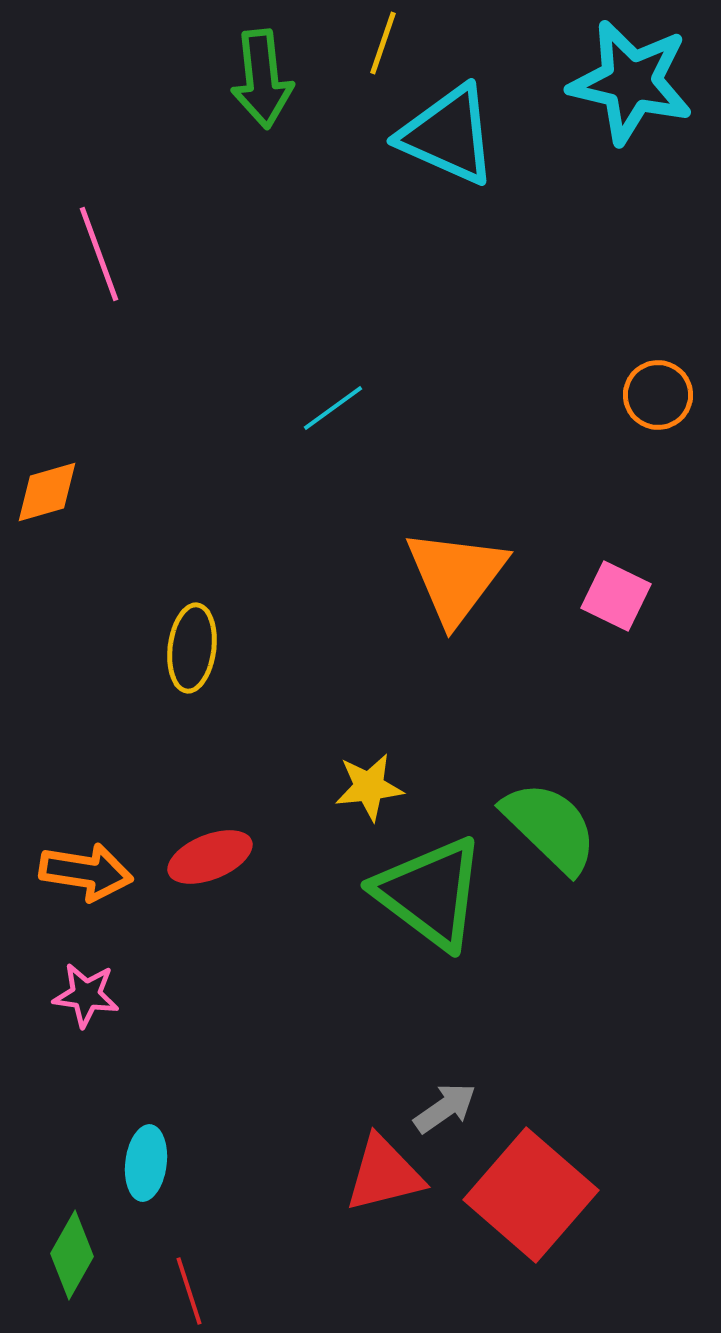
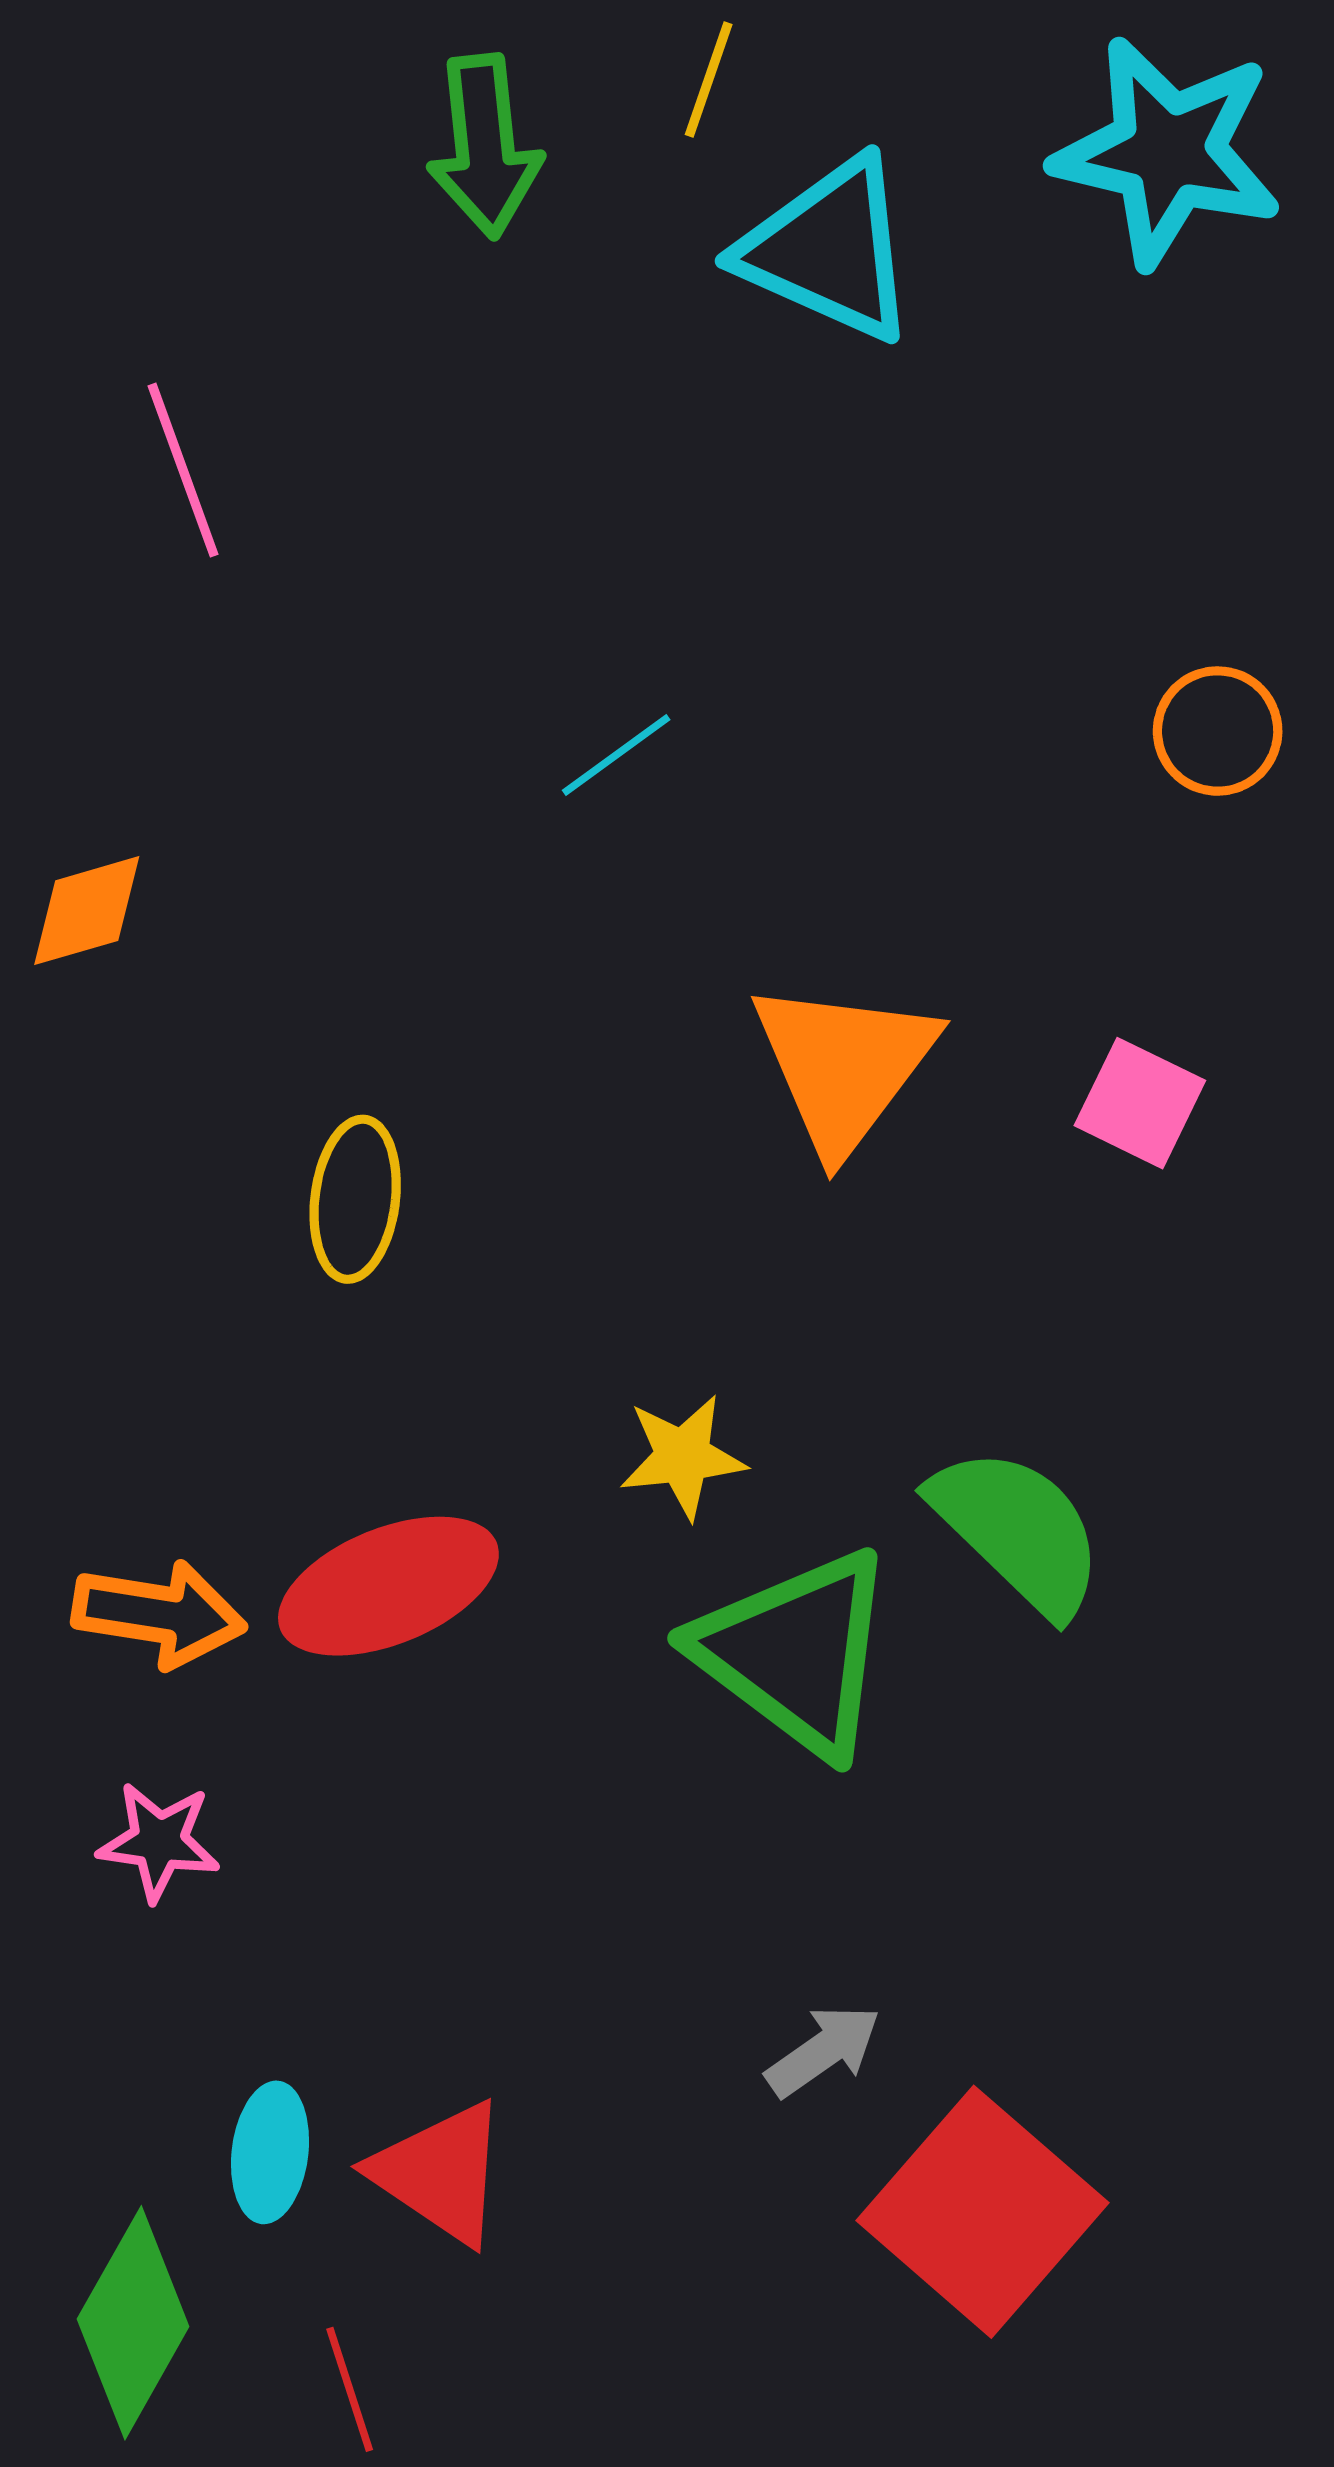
red ellipse: (210, 857) -> (388, 1586), size x1.4
red triangle: (384, 1174) -> (440, 2173), moved, turned 48
green diamond: (72, 1255) -> (133, 2323), size x1.4

